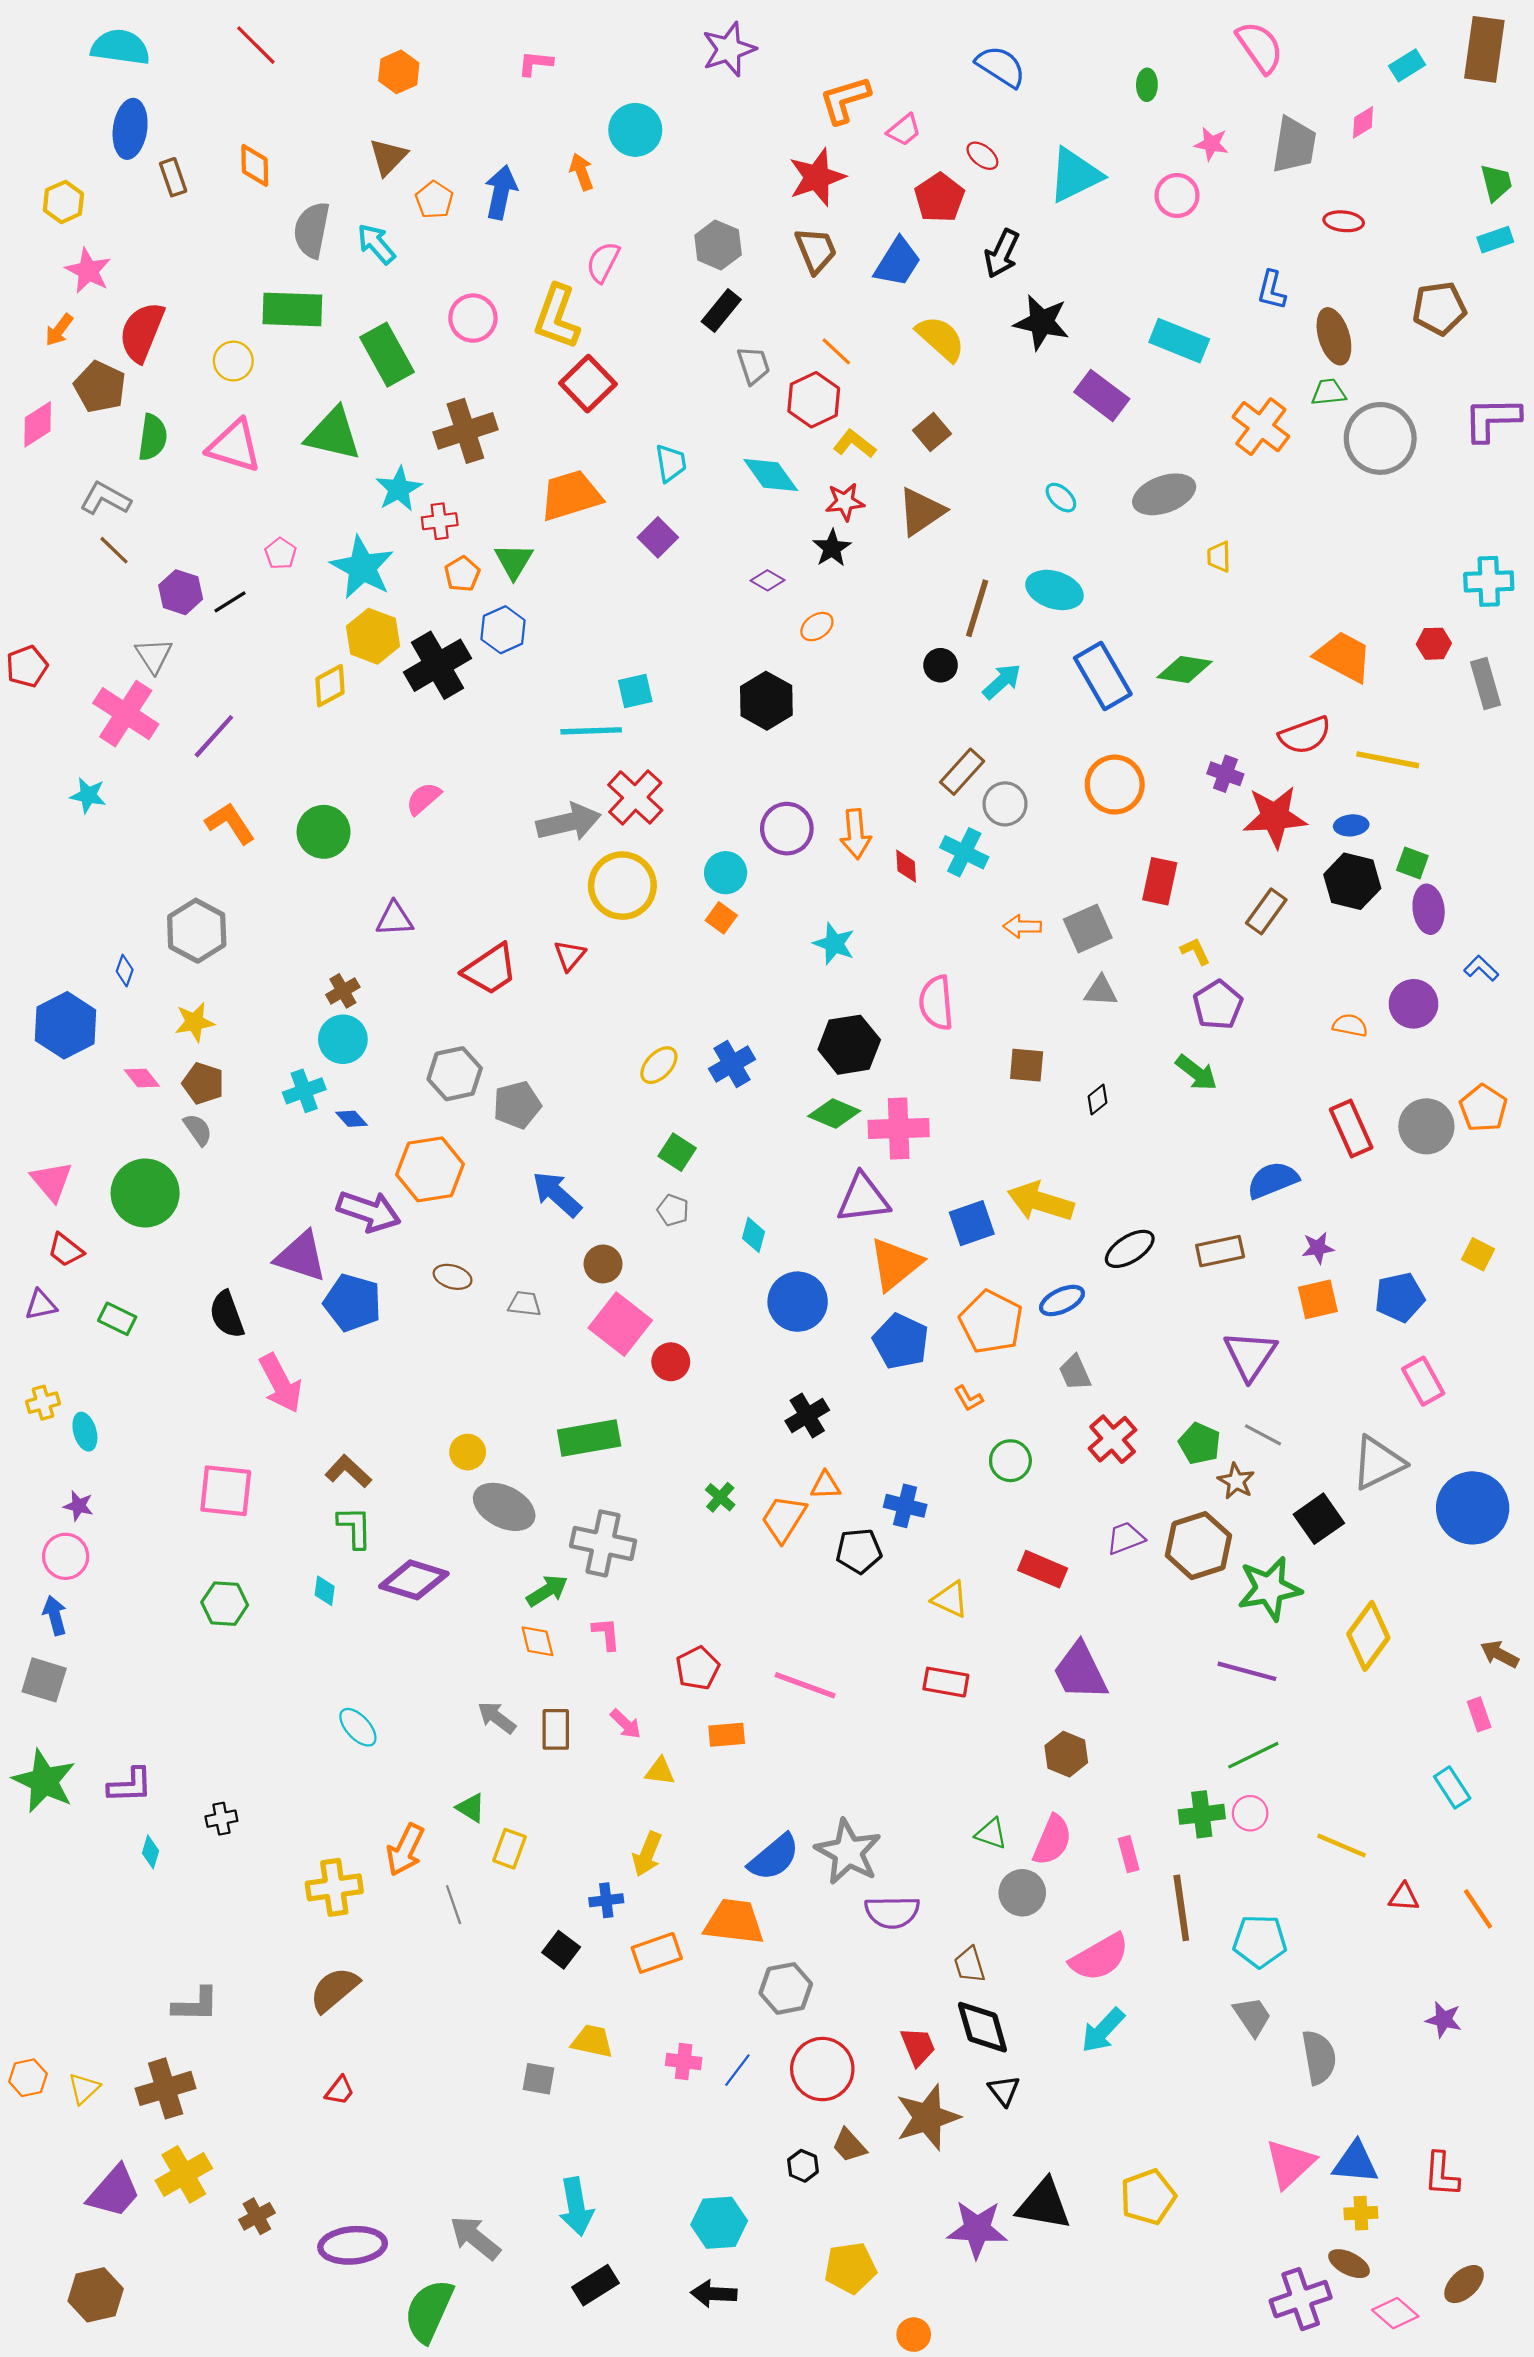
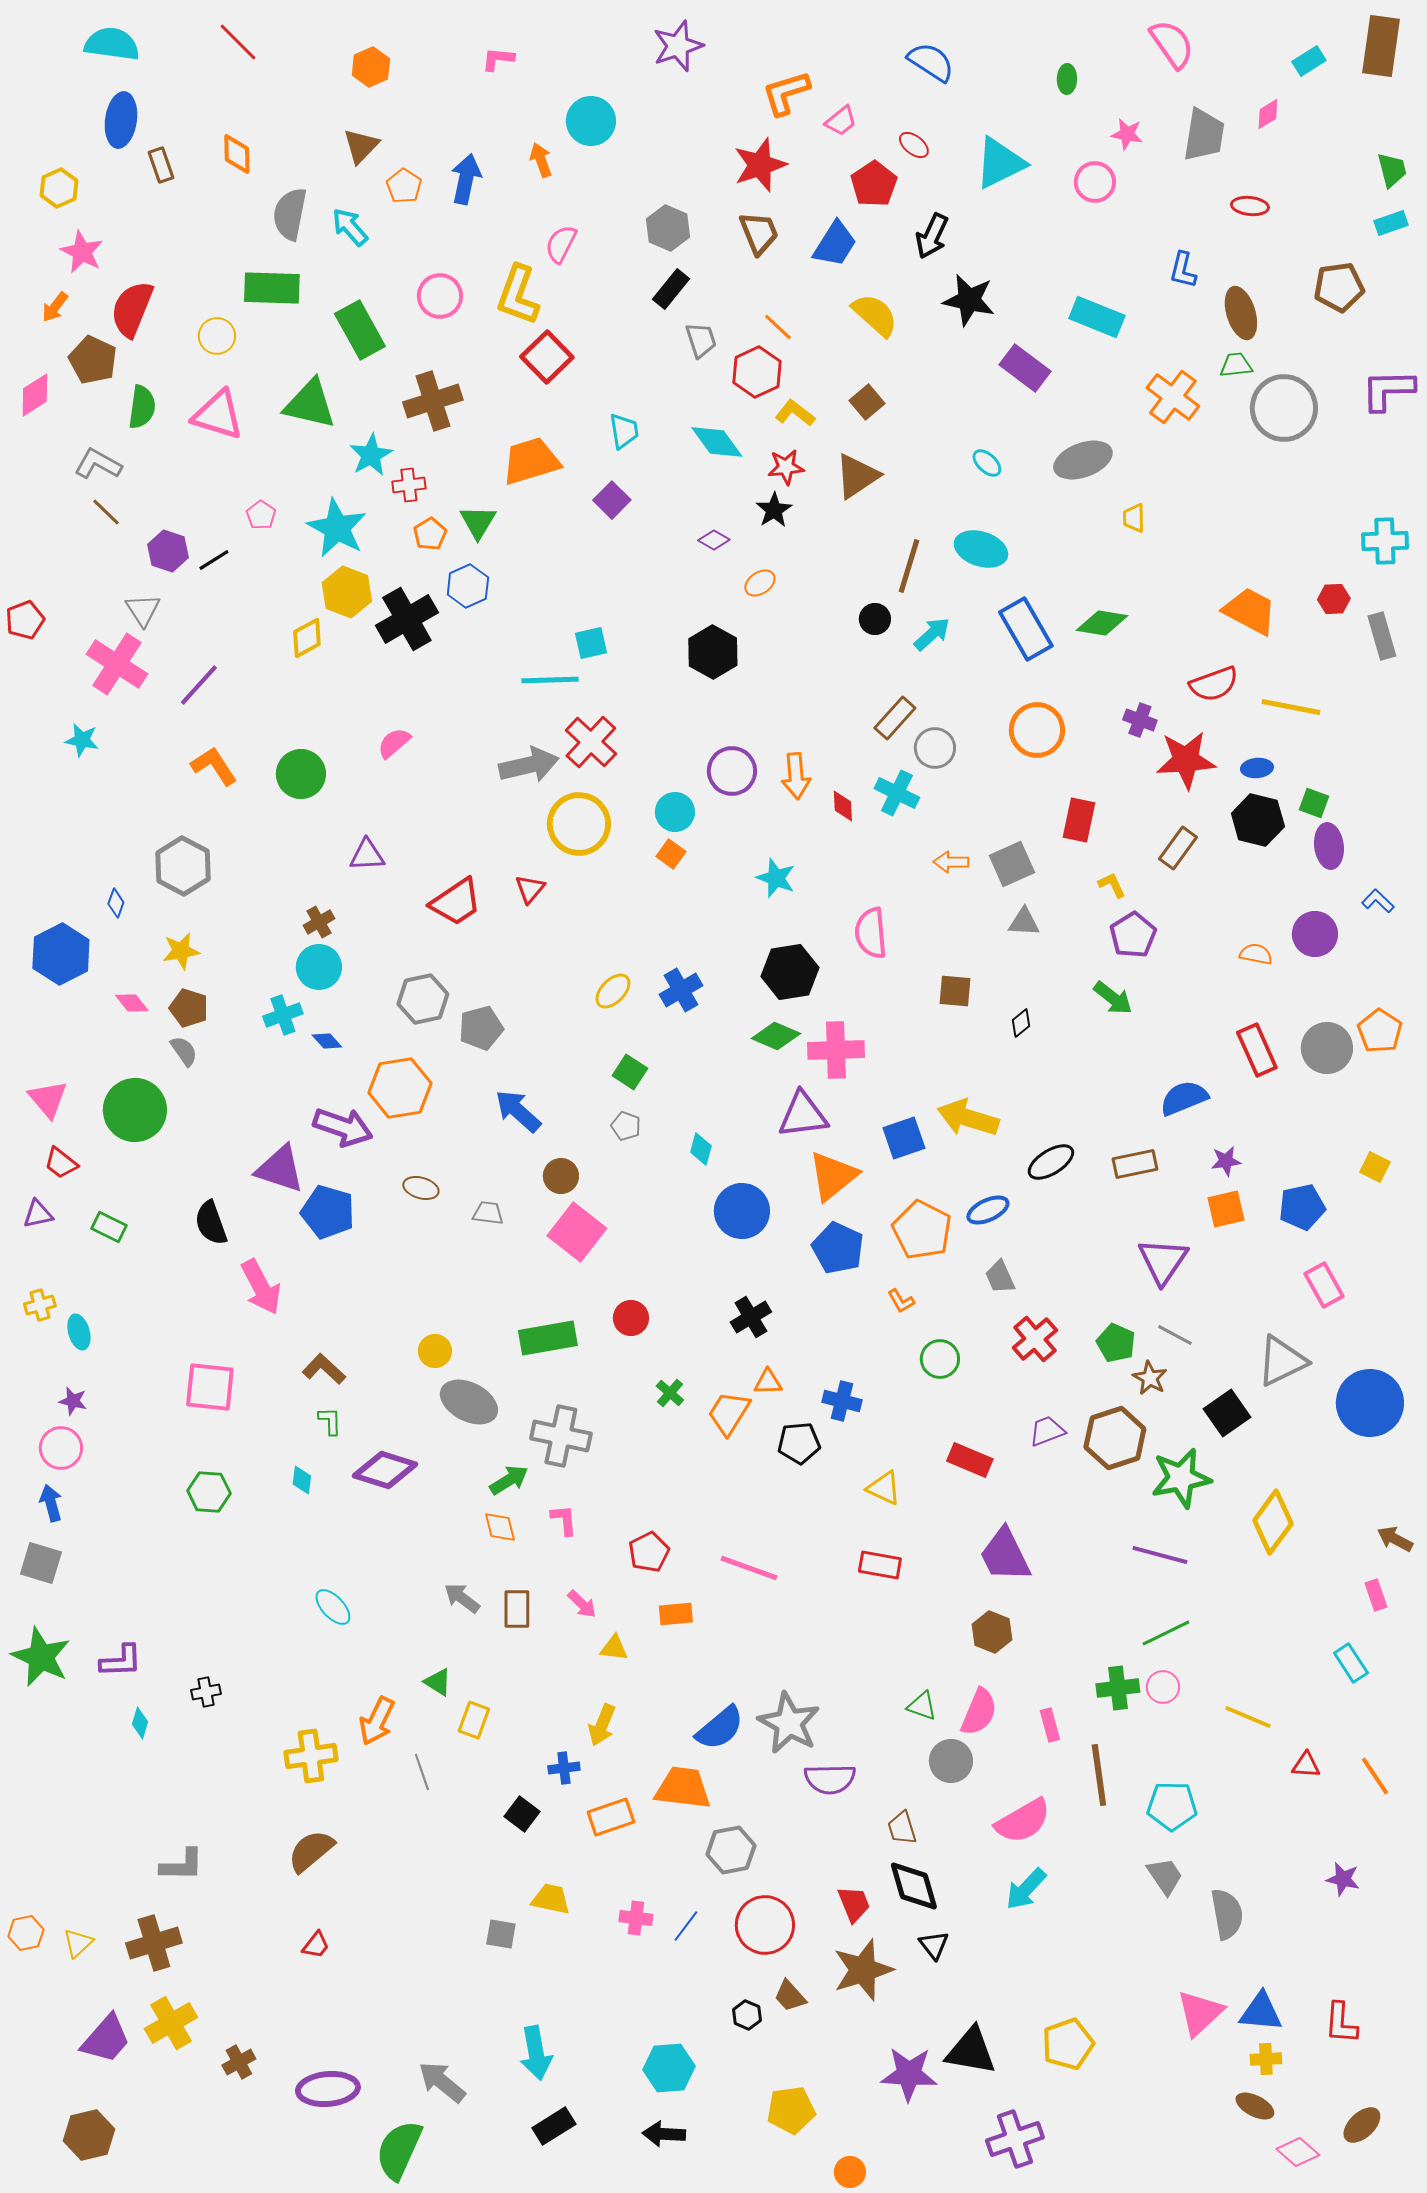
red circle: (671, 1362) -> (631, 1318), moved
green L-shape: (355, 1527) -> (330, 1421), size x0.7
purple cross: (1301, 2299) -> (1015, 2139), moved

